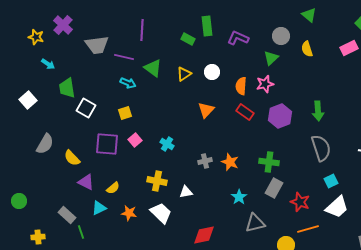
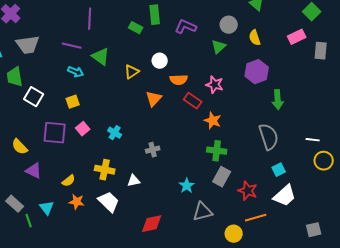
gray trapezoid: (97, 45) -> (28, 45), moved
yellow triangle: (184, 74) -> (132, 72), moved
pink star: (265, 84) -> (215, 85), moved, turned 30
orange semicircle: (241, 86) -> (179, 80), moved, turned -96
green arrow: (318, 111) -> (278, 100), moved
purple hexagon: (280, 116) -> (257, 72), moved
orange star: (230, 162) -> (213, 121), moved
yellow semicircle: (113, 188) -> (69, 181), moved
cyan triangle: (99, 208) -> (47, 208), moved, turned -42

